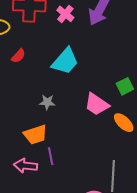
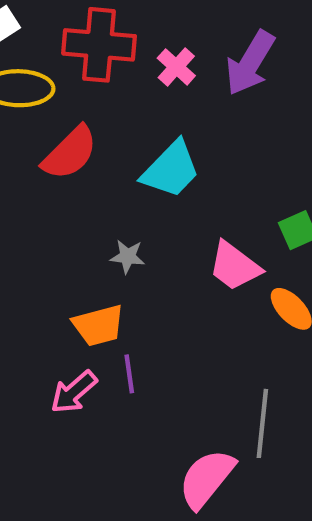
red semicircle: (18, 56) -> (70, 153), size x1.8
pink arrow: (26, 166) -> (74, 392), turned -50

